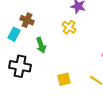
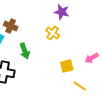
yellow square: (64, 79) -> (67, 66), moved

